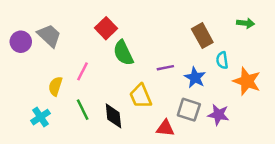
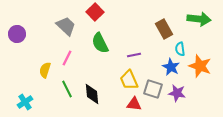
green arrow: (246, 23) -> (199, 19), size x1.6
red square: (106, 28) -> (95, 12), moved
gray trapezoid: (49, 36) -> (66, 26), moved
blue star: (195, 78) -> (171, 67), moved
yellow trapezoid: (141, 96) -> (129, 80), moved
cyan cross: (41, 117) -> (25, 102), moved

